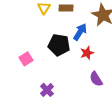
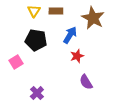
black pentagon: (59, 45) -> (36, 40), moved

